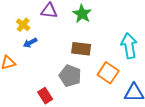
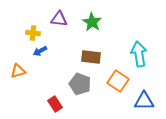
yellow cross: (23, 25) -> (33, 33), turned -32

